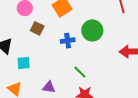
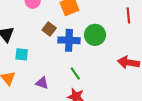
brown square: (37, 28) -> (49, 29), moved
blue cross: (68, 41) -> (69, 40), size x1.5

